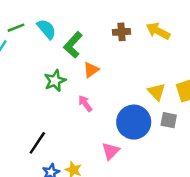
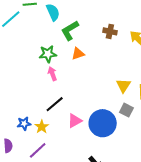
pink arrow: (85, 103) -> (52, 74), moved
blue circle: (134, 122) -> (103, 123), moved
black line: (37, 143) -> (55, 104), moved

